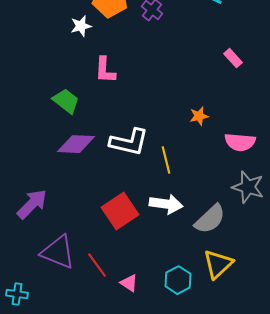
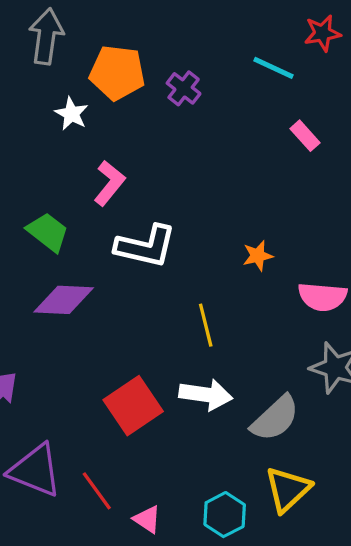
white star: (81, 26) -> (71, 114), turned -30
pink rectangle: (233, 58) -> (305, 136), moved
pink L-shape: (105, 70) -> (109, 183), turned -144
white L-shape: (129, 142) -> (146, 246), moved

